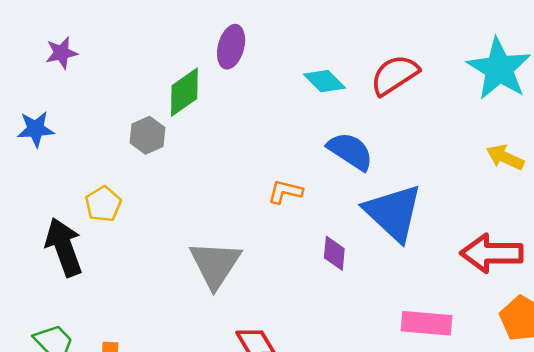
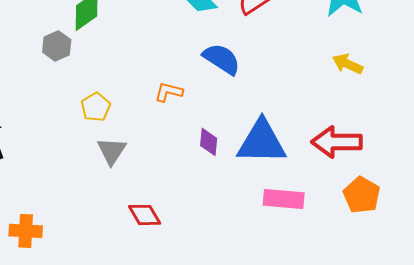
yellow pentagon: (103, 204) -> (96, 107), moved
blue triangle: (393, 213) -> (262, 142), moved, turned -42
gray triangle: (215, 264) -> (112, 151), size x0.7

